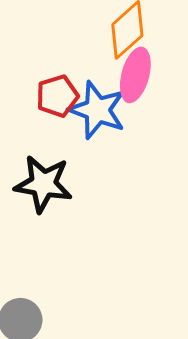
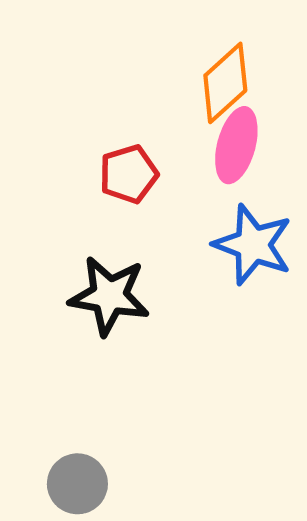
blue star: (97, 110) -> (253, 245), moved

